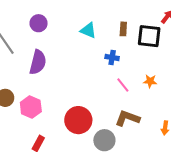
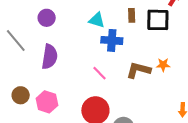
blue cross: (112, 57) -> (112, 40), moved, size x1.5
pink line: (123, 85) -> (100, 73), moved
brown L-shape: (127, 118) -> (138, 70), moved

